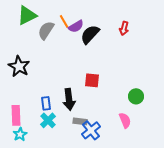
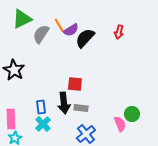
red square: (92, 80) -> (75, 84), moved
green circle: (136, 96) -> (132, 114), moved
gray rectangle: (80, 121) -> (81, 108), moved

